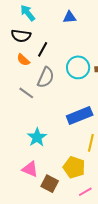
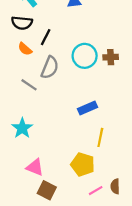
blue rectangle: (80, 116) -> (87, 108), size x0.7
cyan star: (37, 137) -> (22, 128), moved
brown square: (50, 184) -> (47, 190), moved

